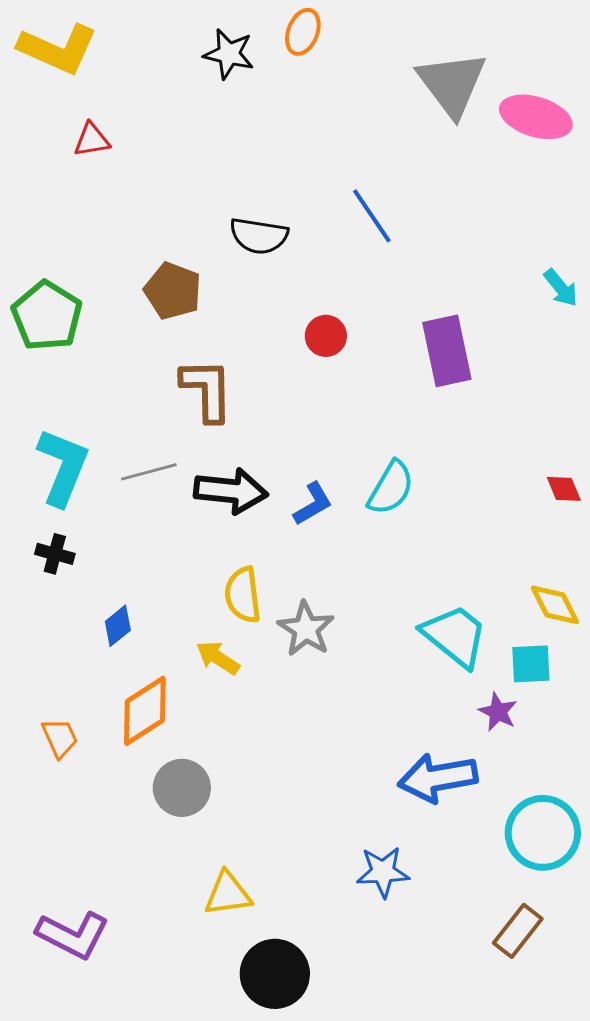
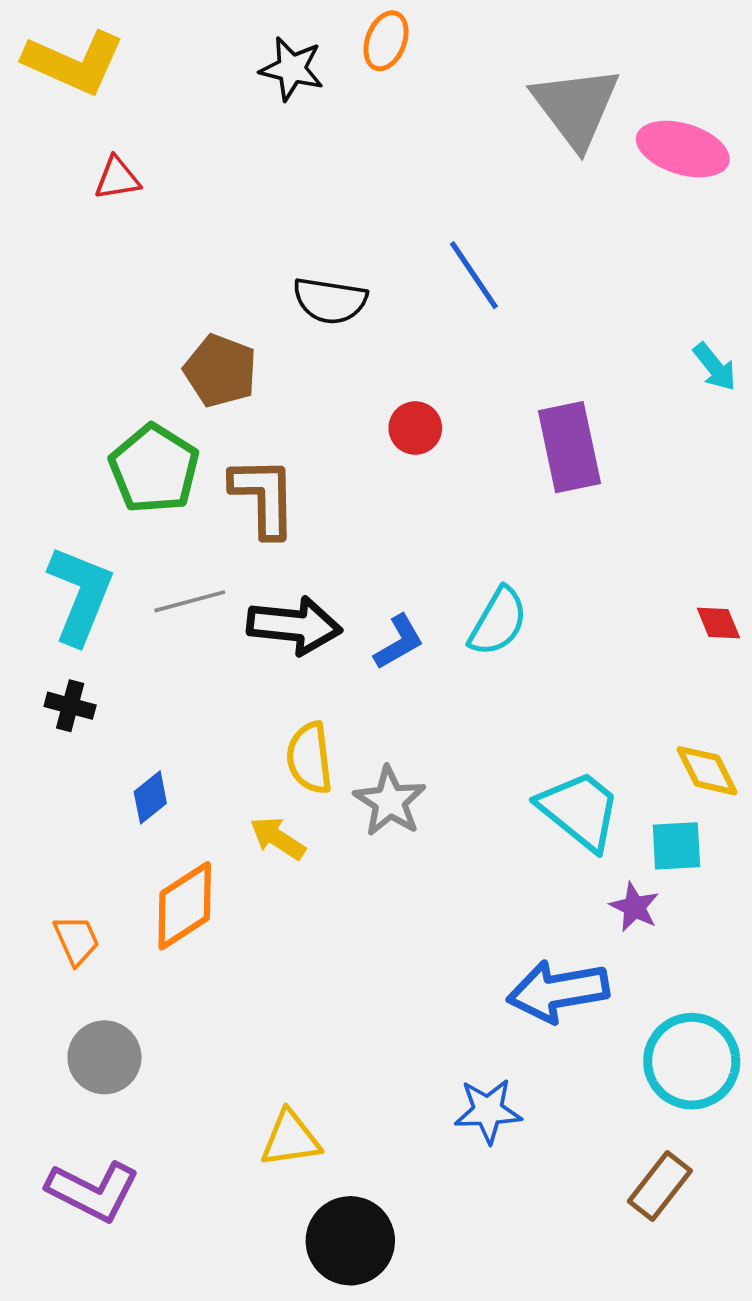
green pentagon: (47, 316) -> (154, 469), moved
gray circle: (182, 788) -> (104, 1057), moved

